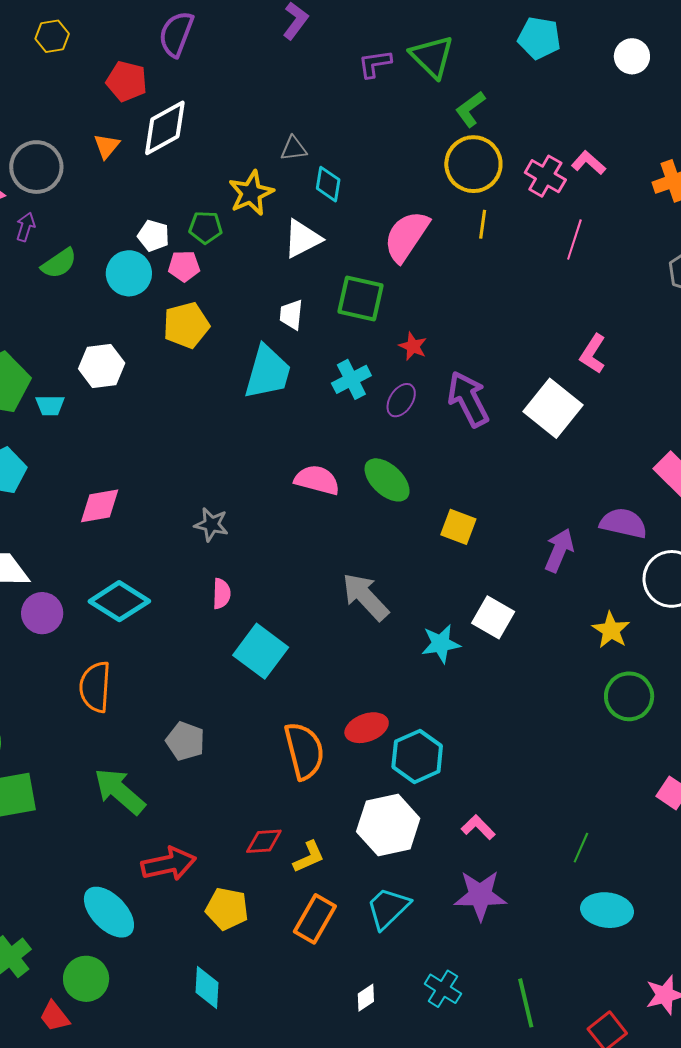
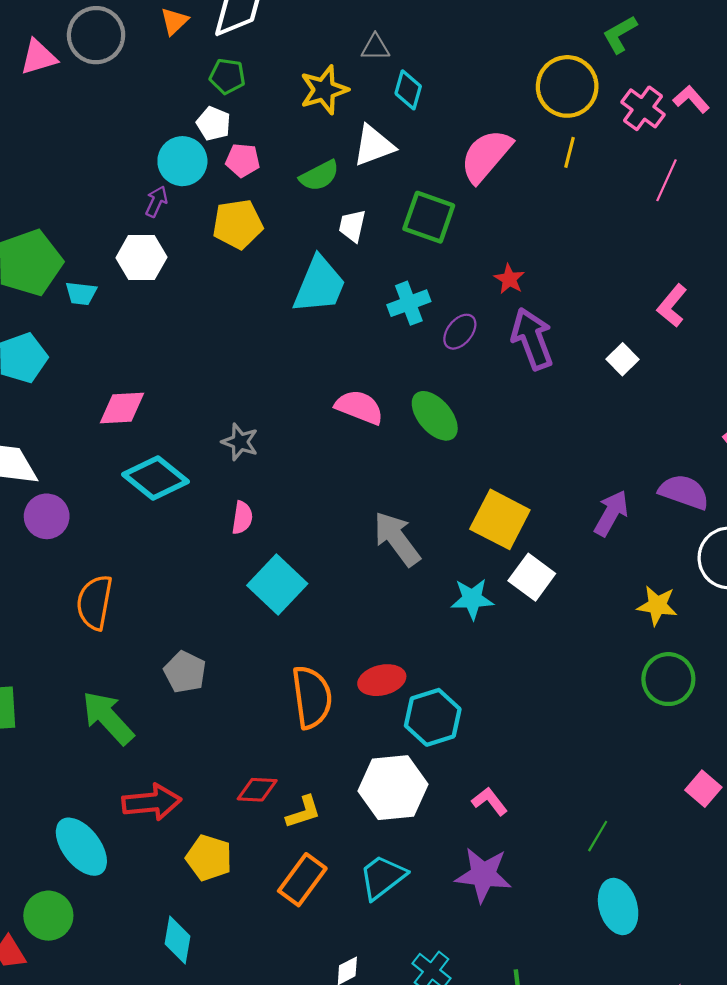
green L-shape: (470, 109) -> (620, 34), moved
purple arrow: (26, 227) -> (156, 201), moved
green pentagon: (206, 227) -> (227, 76), moved
green semicircle: (59, 263) -> (319, 176), moved
red star: (413, 346) -> (509, 279), moved
white square: (553, 408) -> (622, 359), size x0.5
yellow square: (458, 527) -> (500, 519), moved, size x1.5
cyan diamond: (119, 601) -> (155, 478), moved
yellow star: (611, 630) -> (657, 605), turned -30
cyan ellipse: (607, 910) -> (618, 907), turned 60

